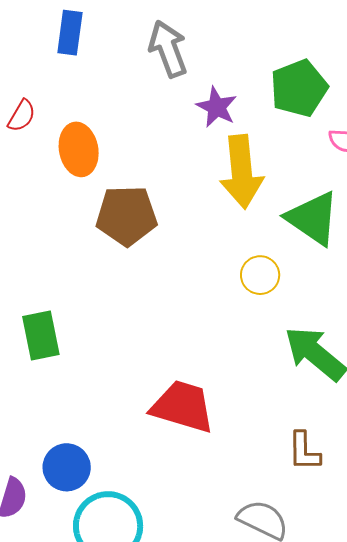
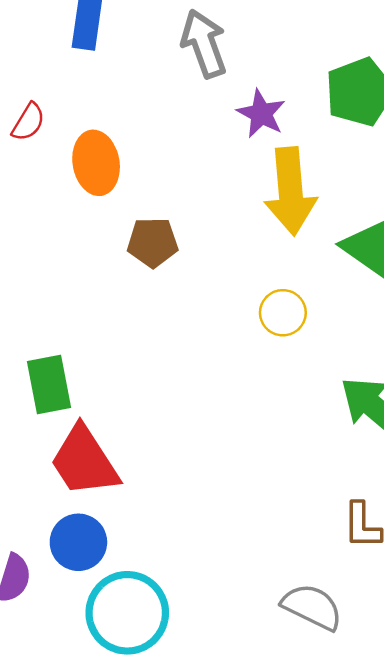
brown pentagon: (127, 216) -> (153, 242), size x0.7
yellow circle: (260, 275) -> (283, 313), moved
red trapezoid: (183, 406) -> (84, 461), moved, turned -140

